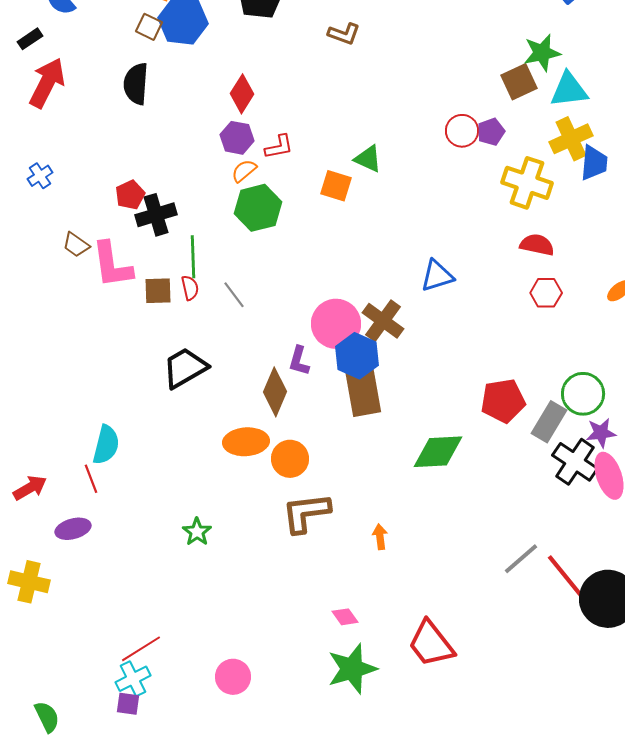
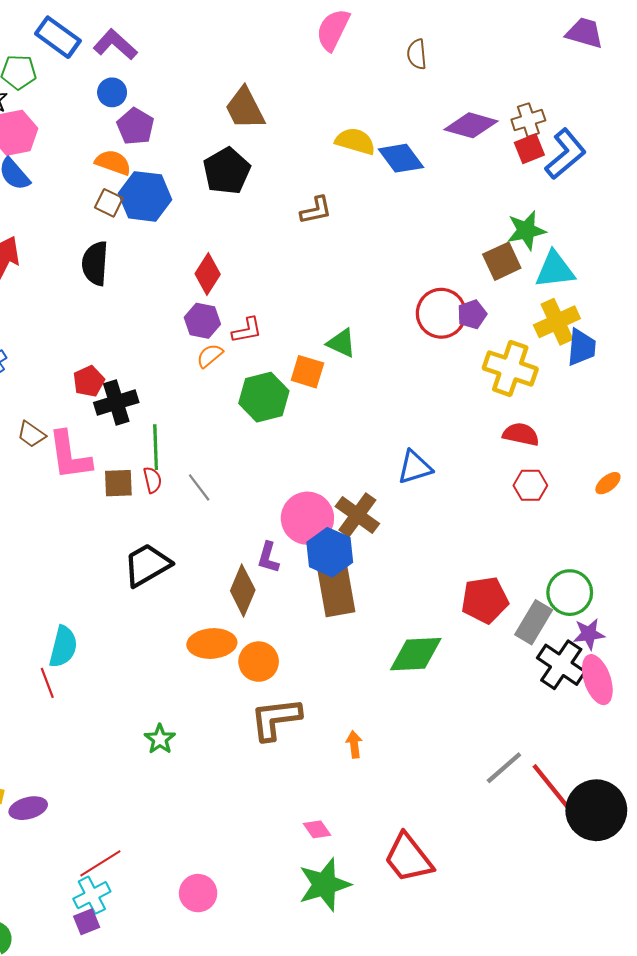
brown L-shape: (344, 34) -> (316, 210), turned -32
red circle: (462, 131) -> (441, 313), size x1.4
green hexagon: (258, 208) -> (264, 397), moved
purple ellipse: (73, 529) -> (28, 808), moved
purple square: (128, 704) -> (87, 922), turned -30

